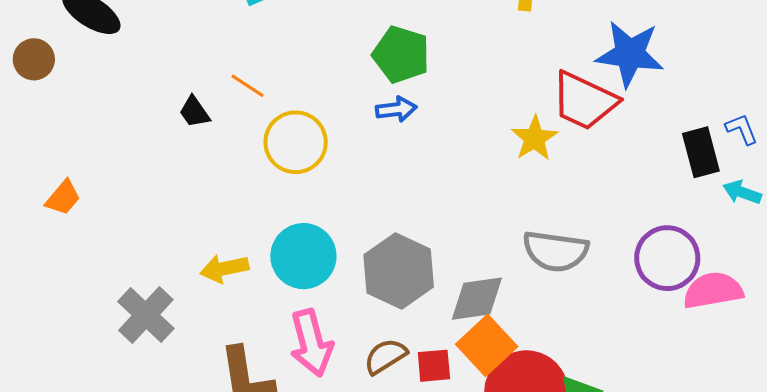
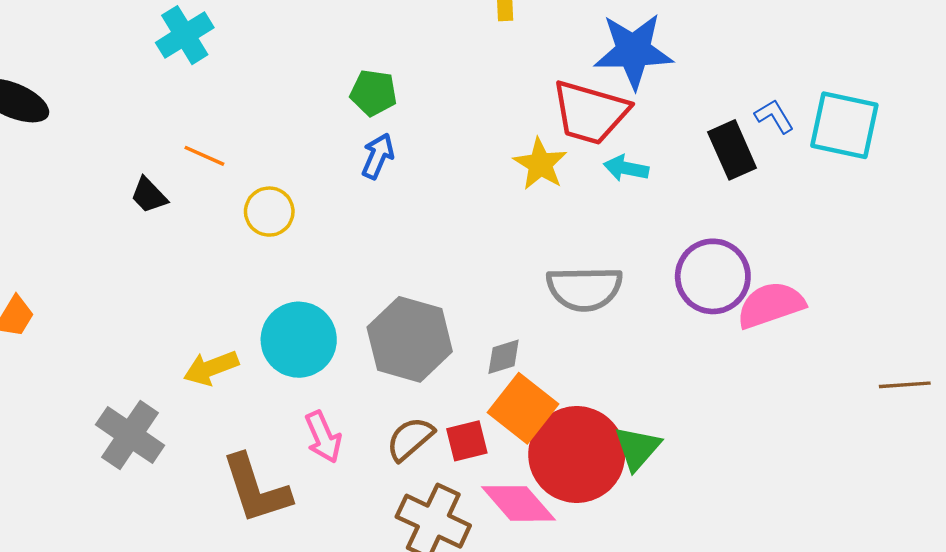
green pentagon: (401, 55) -> (373, 93), size x0.7
blue arrow: (396, 109) -> (378, 156), turned -51
yellow circle: (296, 142) -> (269, 212), size x0.7
cyan arrow: (742, 192) -> (626, 168), moved
gray diamond: (477, 299) -> (504, 357), size x0.6
pink arrow: (311, 343) -> (323, 437), size x0.7

